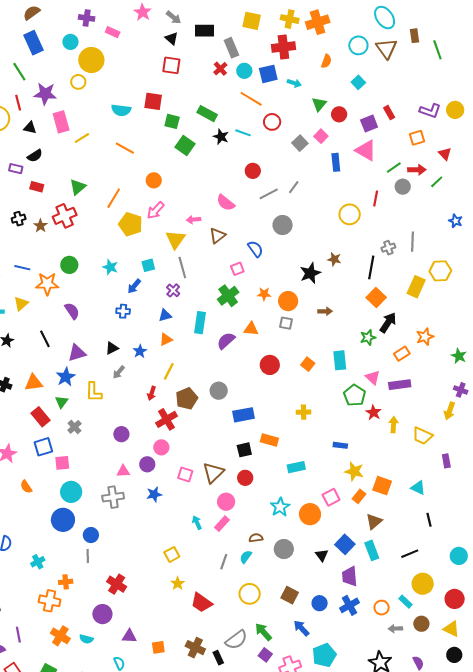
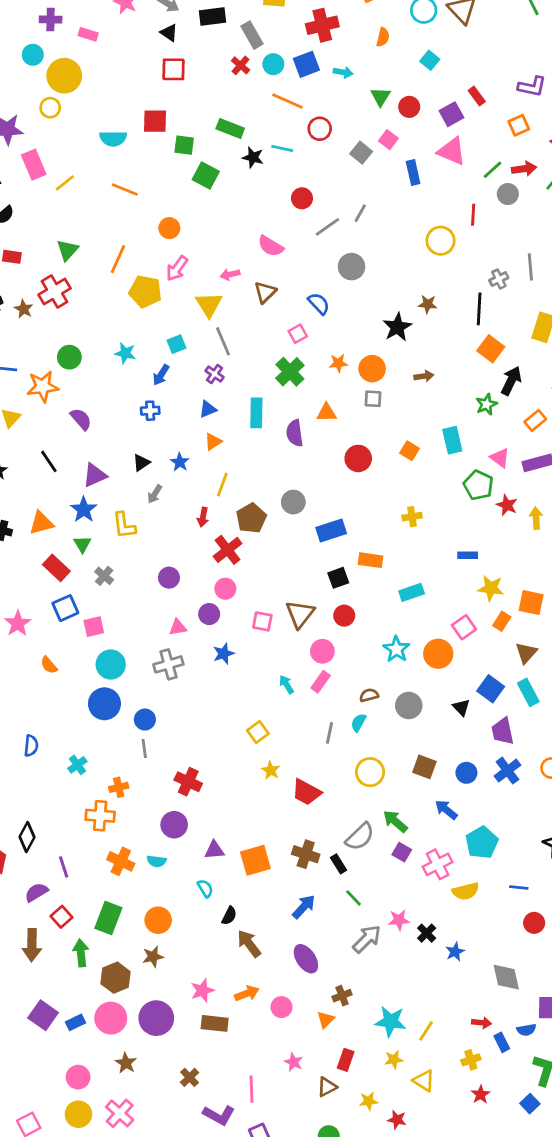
purple semicircle: (226, 341) -> (295, 433), turned -48
orange square: (158, 647) -> (255, 860), size x1.6

